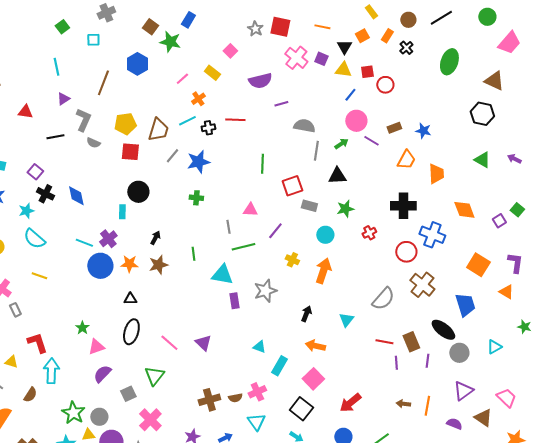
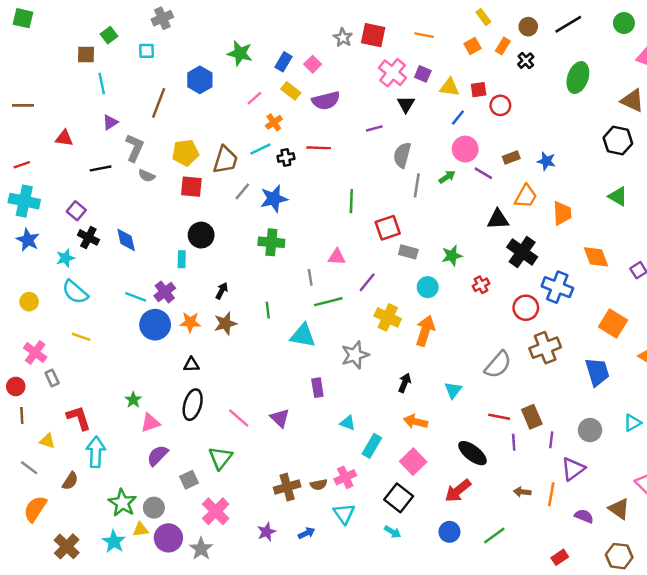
blue rectangle: (188, 20) -> (283, 62), moved
brown square: (150, 27) -> (86, 55), moved, turned -35
black triangle: (344, 47) -> (406, 104), moved
purple semicircle: (260, 81) -> (326, 101), moved
gray semicircle: (304, 126) -> (402, 155), turned -85
black triangle: (337, 176) -> (498, 219), moved
green cross: (196, 198) -> (271, 242), size x1.5
black cross: (403, 206) -> (522, 252), turned 35
yellow cross: (292, 260) -> (388, 317), size x1.5
brown cross: (422, 285) -> (545, 348), turned 30
purple rectangle: (234, 301) -> (317, 388), moved
black ellipse: (443, 330) -> (472, 453), moved
purple triangle: (463, 391) -> (573, 469), moved

